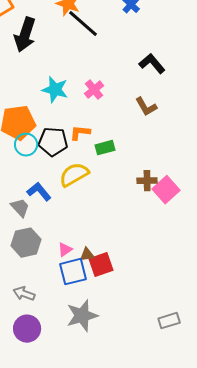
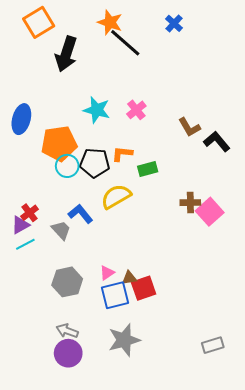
black L-shape: (152, 64) -> (217, 141), moved
gray hexagon: (26, 243) -> (67, 282), moved
gray arrow: (24, 294) -> (67, 331), moved

